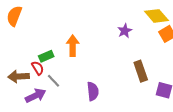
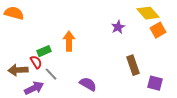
orange semicircle: (14, 16) -> (14, 13), turned 84
purple semicircle: (93, 91) -> (88, 84), turned -54

